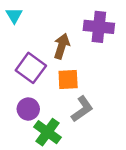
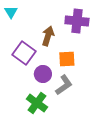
orange square: (68, 79) -> (67, 59), moved
purple circle: (28, 109) -> (43, 74), moved

